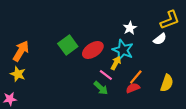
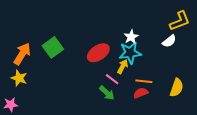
white star: (130, 28) -> (131, 37), moved
green square: (68, 45) -> (53, 47), moved
cyan star: (123, 50) -> (130, 53), turned -30
orange line: (136, 77) -> (144, 81), turned 56

